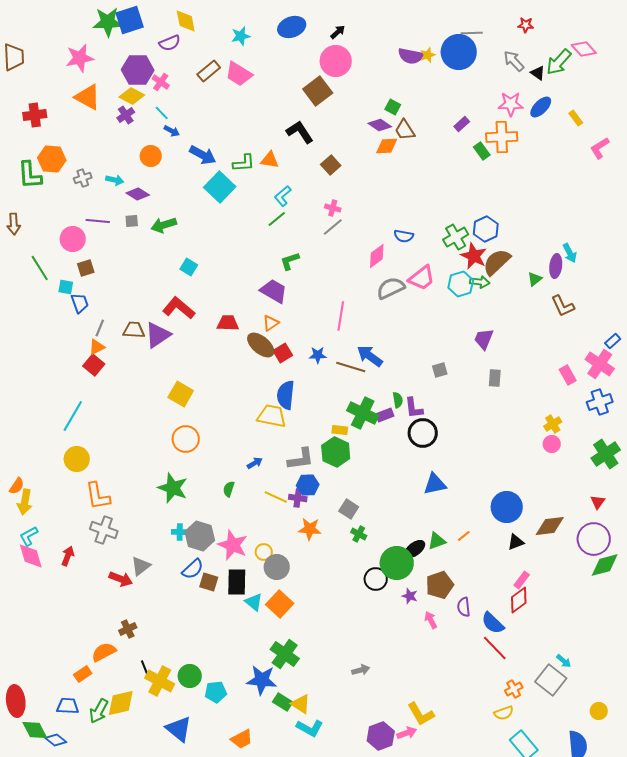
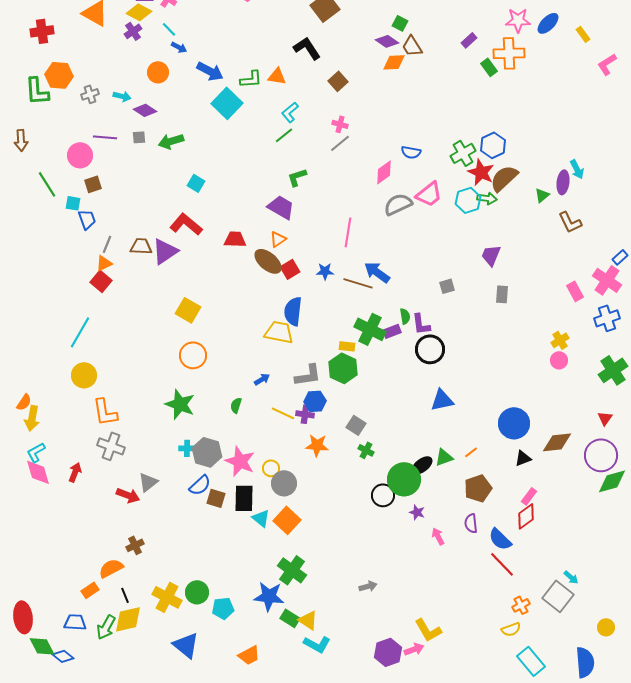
brown pentagon: (440, 585) -> (478, 488), moved
black line: (145, 668) -> (125, 595), moved

